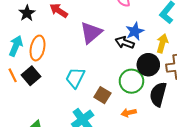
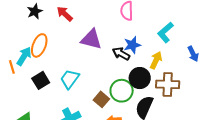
purple triangle: (91, 33) -> (91, 39), turned 45
cyan arrow: (16, 46) -> (24, 56), moved
black square: (31, 76) -> (41, 80), moved
brown square: (102, 95) -> (101, 99), moved

